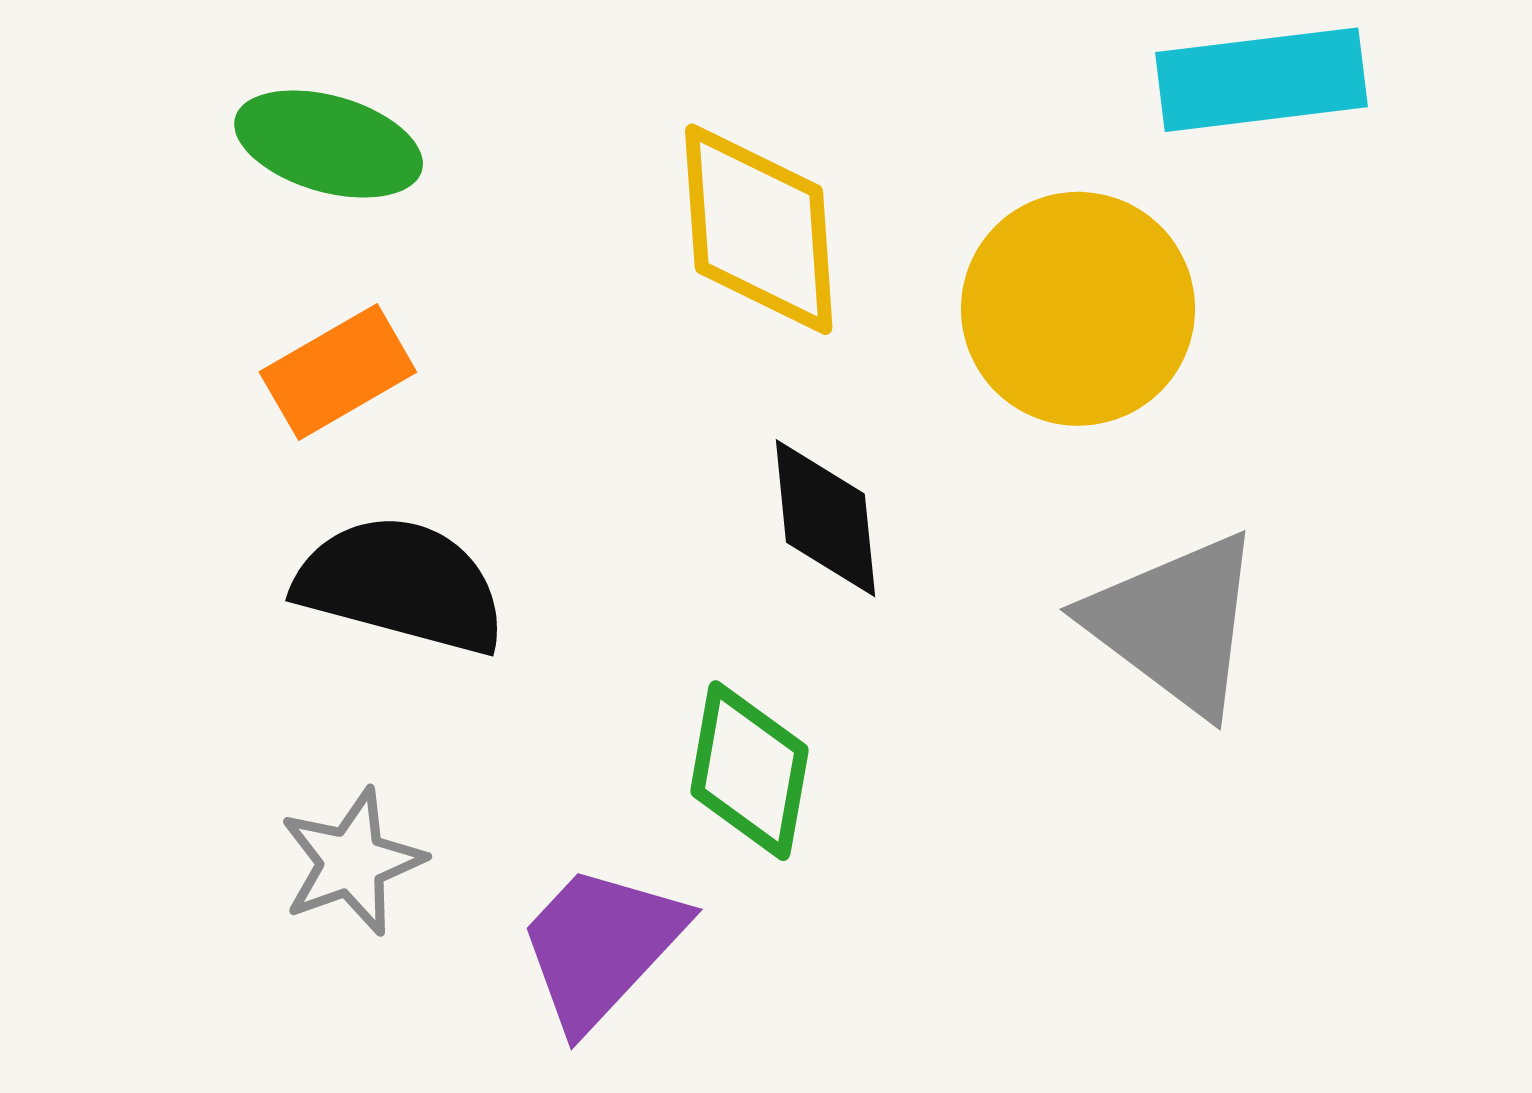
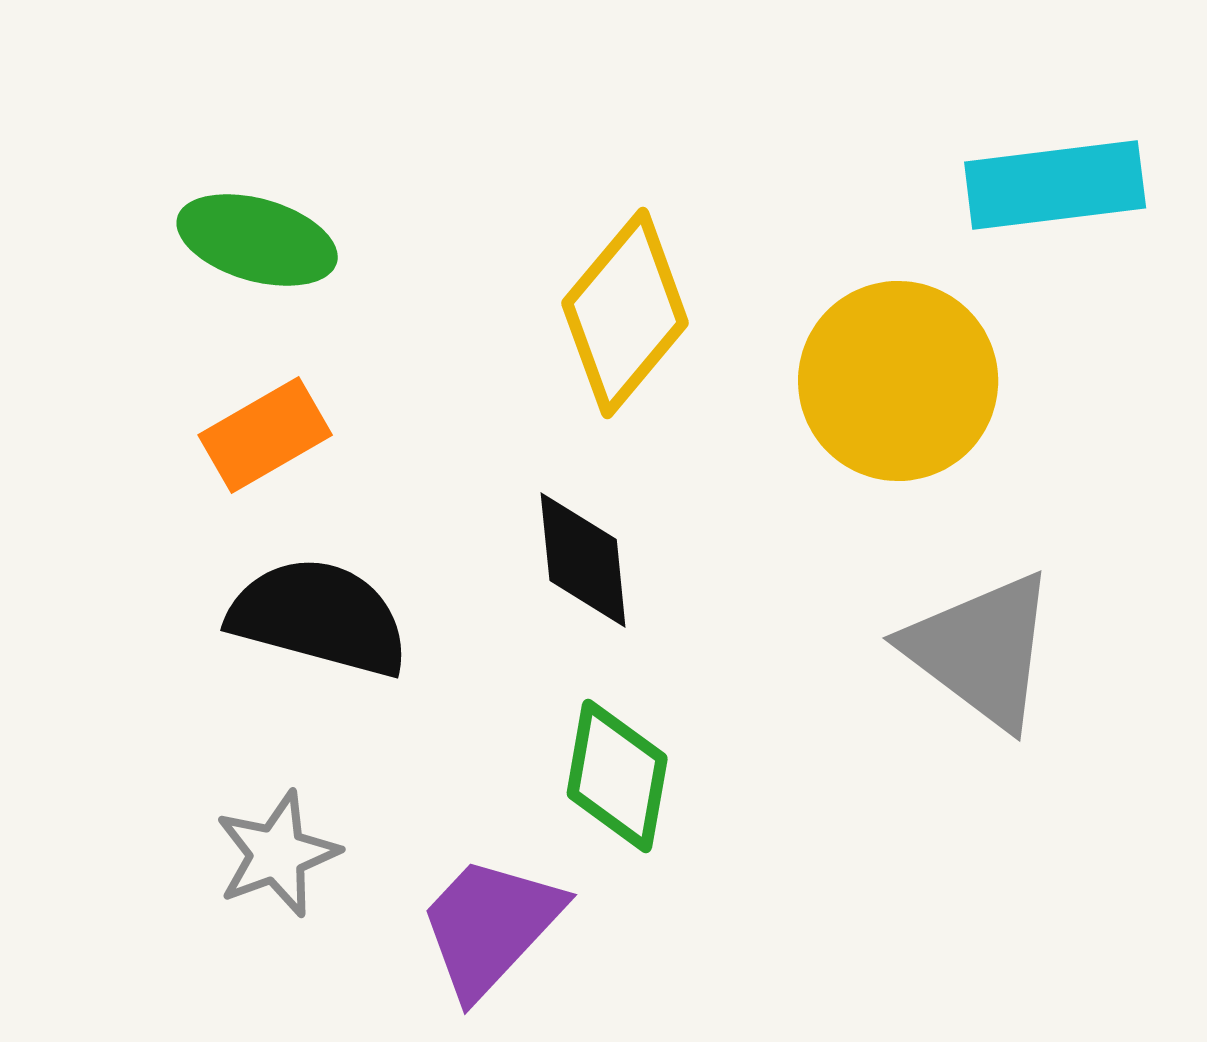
yellow diamond: (759, 229) -> (625, 313), turned 44
black diamond: (825, 518) -> (583, 560), moved

